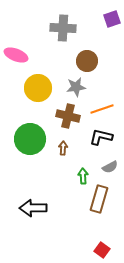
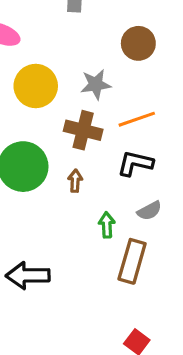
brown circle: (87, 61) -> (138, 43), moved

